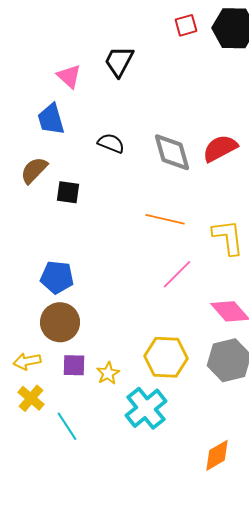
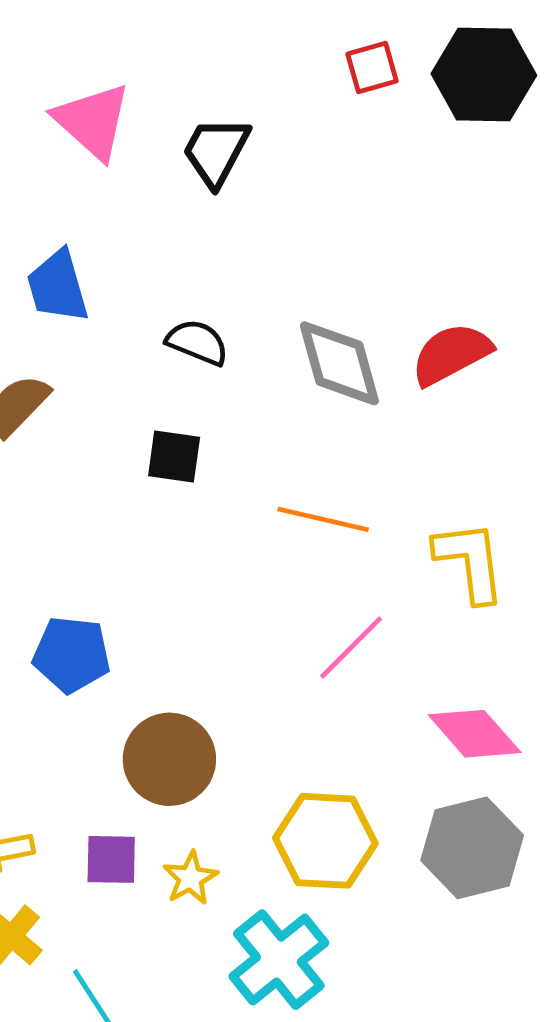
pink triangle: (69, 76) -> (93, 121), moved, size x1.4
black square: (68, 192) -> (174, 456), moved
brown circle: (60, 322) -> (169, 759), moved

